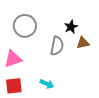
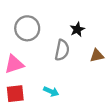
brown triangle: (83, 43) -> (97, 56), moved

